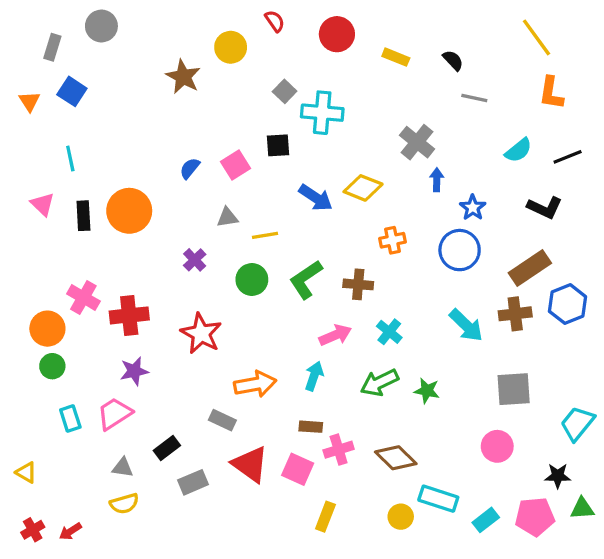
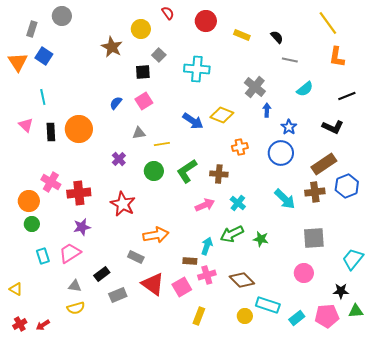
gray square: (285, 91) -> (159, 55), moved
orange triangle: (29, 101) -> (18, 62), size x1.5
black square: (278, 145) -> (143, 72), moved
cyan semicircle: (518, 150) -> (305, 89), moved
cyan arrow: (314, 376) -> (207, 246), moved
pink square: (298, 469) -> (182, 287), turned 36

